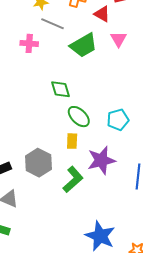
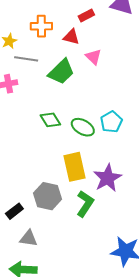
green ellipse: (79, 117) -> (83, 127), moved
cyan pentagon: (118, 120) -> (111, 122), moved
yellow rectangle: (72, 141) -> (75, 167), size x1.8

